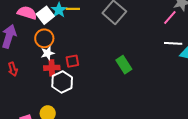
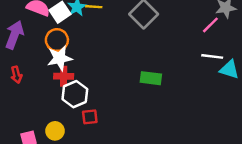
white star: (48, 53) -> (60, 58), size x1.5
red square: (72, 61) -> (90, 117), moved
green rectangle: (124, 65) -> (151, 78), turned -54

